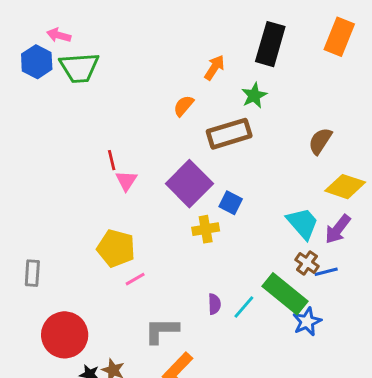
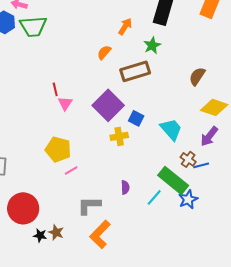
cyan trapezoid: (303, 223) -> (171, 129), moved
cyan line: (244, 307) -> (154, 197), moved

